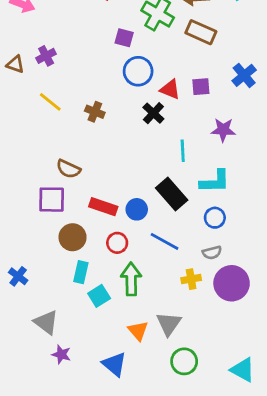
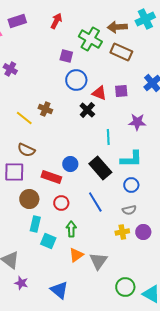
purple cross: (46, 56) -> (10, 69), turned -32
yellow line: (50, 102) -> (24, 118), moved
blue circle: (137, 209) -> (70, 164), moved
blue line: (165, 241) -> (95, 202), turned 30
green arrow: (131, 279) -> (71, 229), size x0.7
yellow cross: (191, 279) -> (122, 232), moved
purple circle: (232, 283) -> (143, 232), size x0.6
cyan square: (99, 296) -> (48, 241), turned -35
orange triangle: (138, 331) -> (76, 255), moved, turned 35
green circle: (184, 361) -> (125, 287), moved

